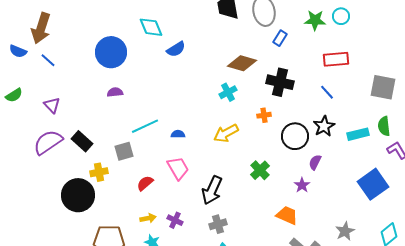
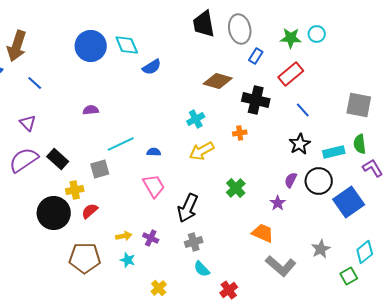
blue circle: (111, 52) -> (91, 46), moved
red rectangle: (336, 59) -> (291, 74), moved, turned -35
blue line: (48, 60) -> (35, 83), moved
cyan cross: (228, 92) -> (196, 119), moved
black circle: (295, 136) -> (319, 181), moved
red semicircle: (145, 183) -> (90, 211), moved

